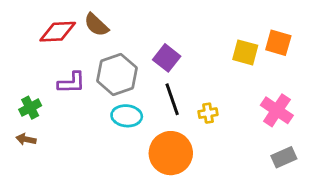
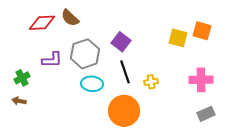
pink cross: (277, 110) -> (201, 80), turned -35

